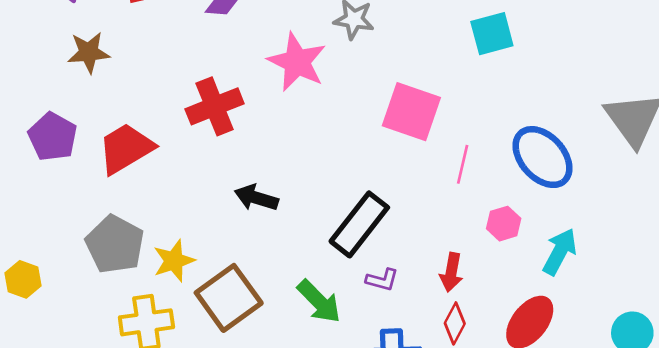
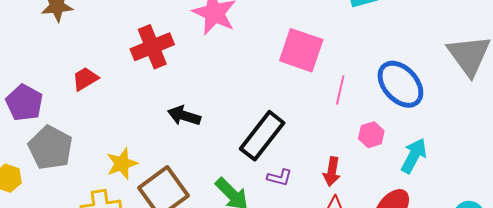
purple pentagon: (53, 137) -> (24, 103), moved
red trapezoid: (126, 148) -> (85, 79), size x0.6
gray pentagon: (115, 244) -> (50, 148), moved

